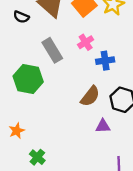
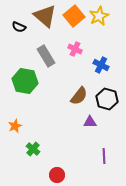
pink cross: (86, 42) -> (75, 49), turned -32
blue cross: (105, 61) -> (101, 65), moved, turned 35

